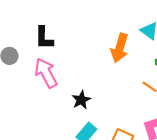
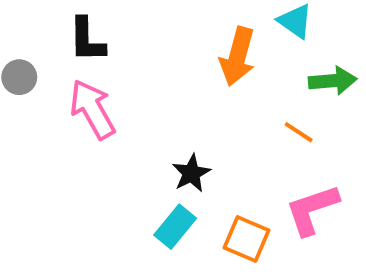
black star: (81, 100) -> (191, 173), moved

